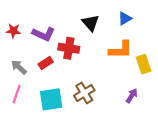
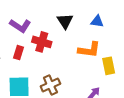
blue triangle: (125, 18) -> (97, 21), turned 32
red rectangle: (46, 63) -> (19, 53), turned -48

